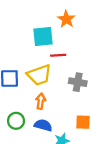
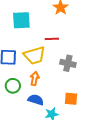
cyan square: (43, 37) -> (21, 20), moved
green circle: (16, 121) -> (13, 86), moved

